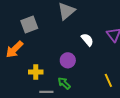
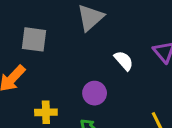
gray square: (29, 24) -> (34, 39), turned 30

